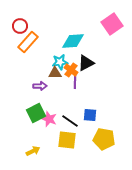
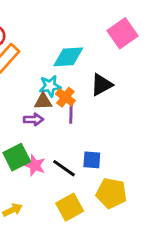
black triangle: (86, 63) -> (102, 85), moved
purple arrow: (40, 86) -> (33, 119), moved
yellow square: (67, 140) -> (70, 207), moved, turned -36

